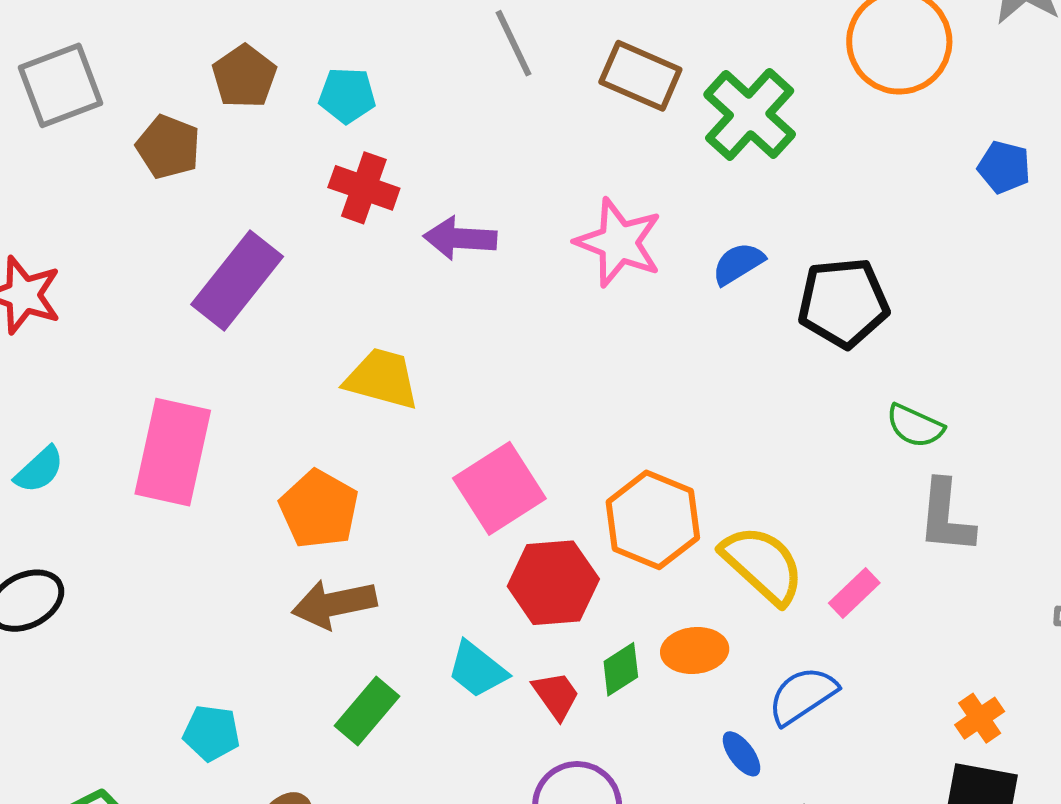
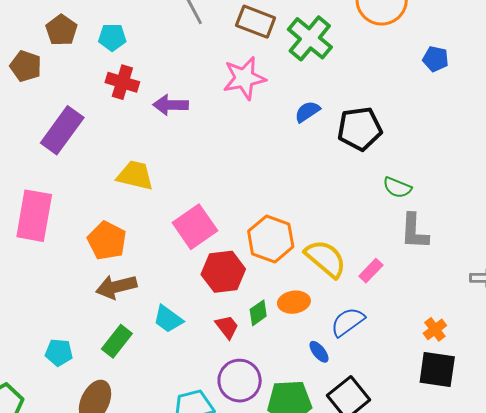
pink star: (619, 243) -> (244, 78), moved, turned -30
cyan trapezoid: (477, 669) -> (168, 319), moved
green rectangle: (367, 711) -> (117, 341), moved

